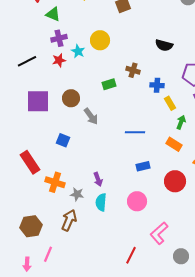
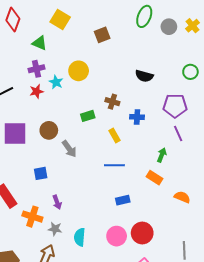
green triangle: (53, 14) -> (40, 43), moved
yellow rectangle: (170, 103) -> (114, 135), moved
blue square: (63, 140) -> (41, 173), turned -32
purple arrow: (98, 179) -> (57, 202), moved
red circle: (175, 181) -> (142, 233), moved

